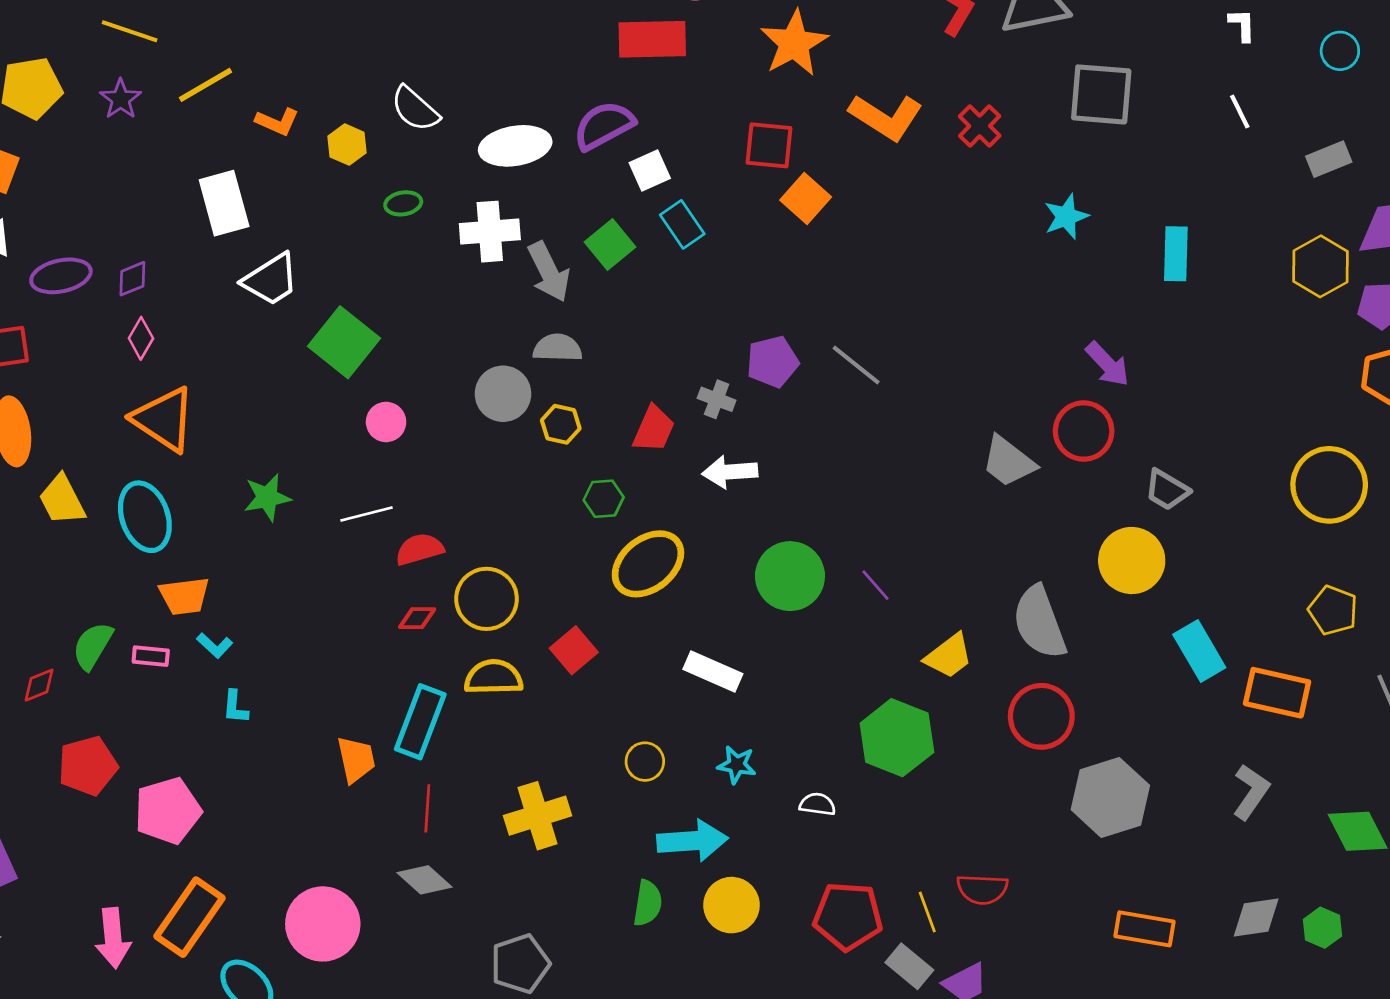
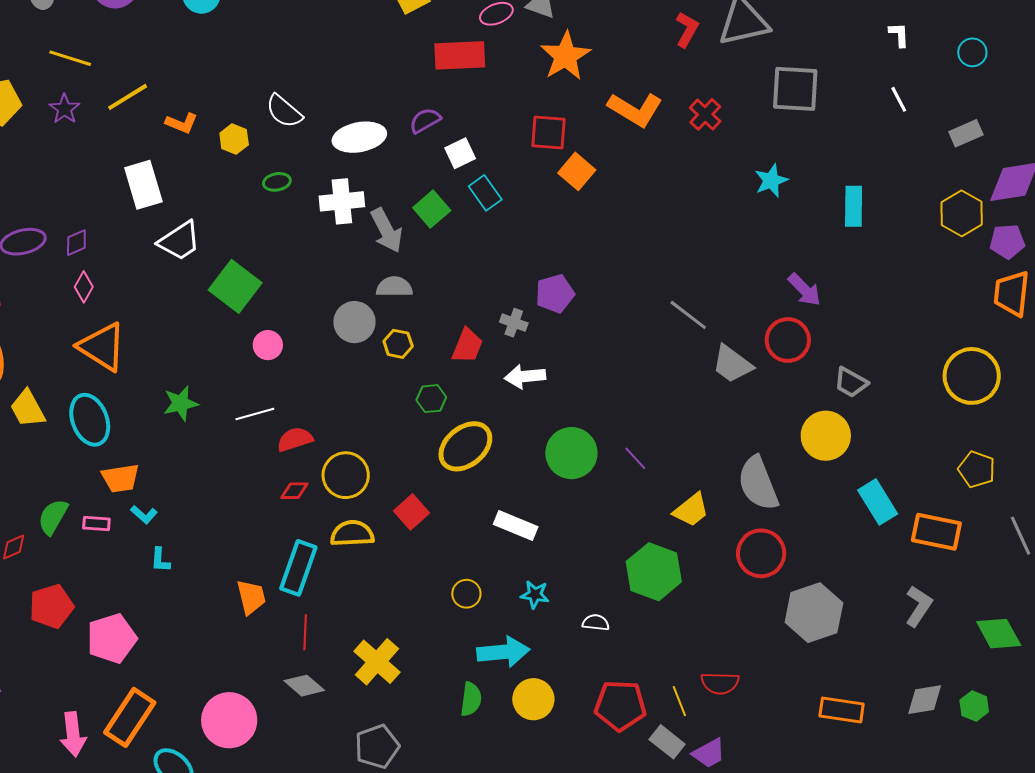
purple semicircle: (604, 125) -> (425, 120), size x0.7
gray line: (856, 365) -> (688, 315), moved
yellow cross: (538, 816) -> (377, 662), moved, turned -30

